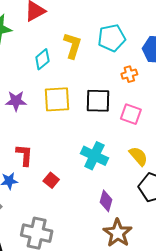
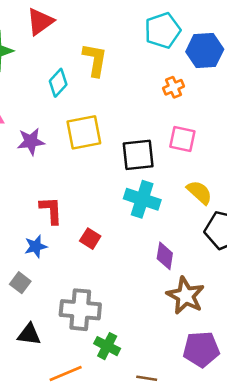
cyan pentagon: (112, 38) -> (163, 30), moved
black square: (98, 101) -> (138, 155), moved

